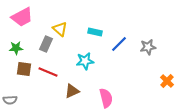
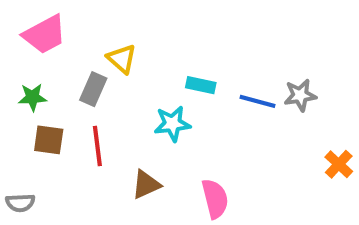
cyan rectangle: (95, 32) -> (201, 85), moved
blue line: (119, 44) -> (258, 101), moved, turned 60
red line: (48, 72) -> (97, 146), turned 60

